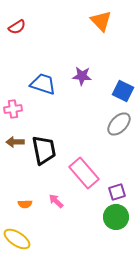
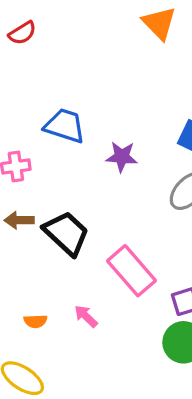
purple star: (82, 76) -> (122, 157), moved
black trapezoid: (44, 150) -> (66, 233), turned -36

